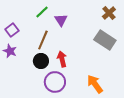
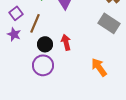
brown line: (43, 40) -> (35, 23), moved
purple circle: (55, 82) -> (43, 65), moved

